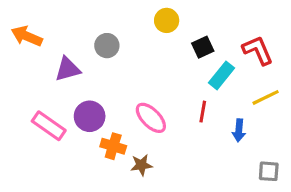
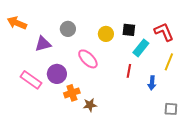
yellow circle: (167, 20) -> (106, 34), moved
black square: (203, 47) -> (129, 30), turned 32
yellow line: (266, 97) -> (169, 62), turned -42
pink ellipse: (151, 118) -> (88, 59), moved
orange cross: (113, 146) -> (72, 93), turned -35

